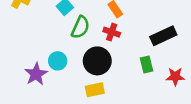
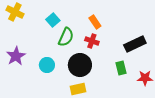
purple star: (36, 74) -> (16, 56), moved

